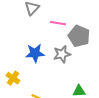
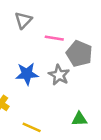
gray star: (62, 54) -> (59, 75), turned -30

